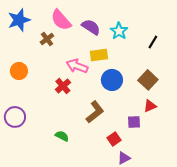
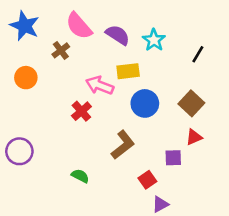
blue star: (19, 20) -> (25, 26), turned -30
orange circle: (19, 71) -> (26, 78), moved

